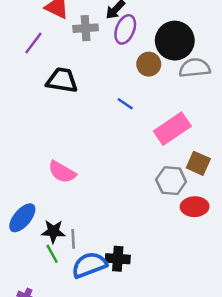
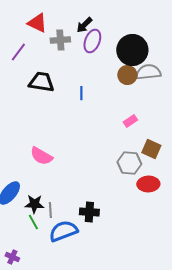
brown circle: (149, 64) -> (127, 75), moved
blue line: (125, 104) -> (81, 93), moved, turned 56
pink rectangle: (172, 129) -> (130, 121), size x0.5
black cross: (118, 259) -> (89, 212), moved

